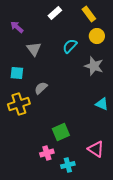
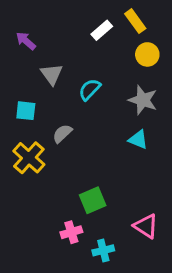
white rectangle: (55, 13) -> (102, 30), moved
cyan semicircle: (70, 46) -> (90, 89), moved
yellow cross: (19, 104) -> (29, 158), turned -30
cyan triangle: (102, 104) -> (138, 140), moved

